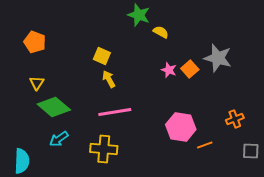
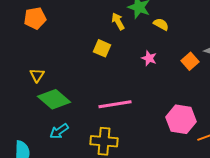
orange pentagon: (35, 42) -> (35, 18), moved, turned -30
pink star: (169, 70) -> (149, 58), moved
yellow arrow: (109, 79) -> (118, 21), moved

